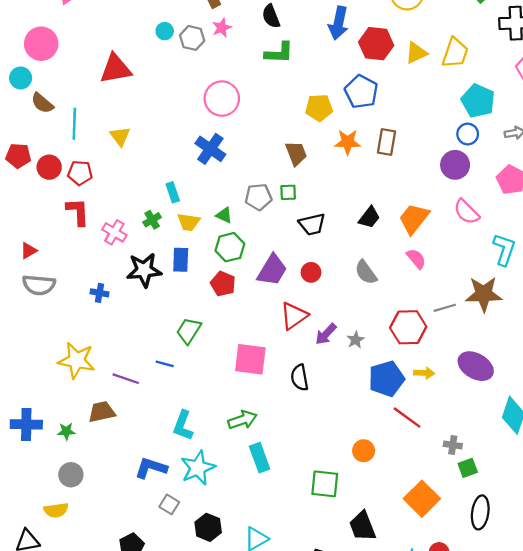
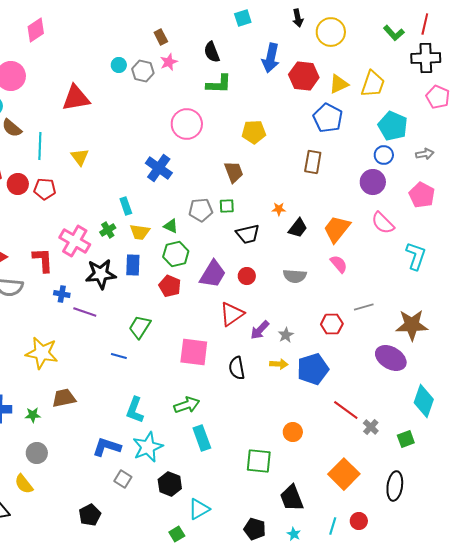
blue pentagon: (361, 92) -> (328, 118), moved
pink circle: (222, 99) -> (187, 124), moved
orange star: (348, 142) -> (279, 209), moved, size x0.6
red L-shape: (78, 212) -> (43, 260), moved
pink cross: (114, 232) -> (75, 241), size x1.4
gray semicircle: (366, 272) -> (295, 276), turned -50
brown star: (484, 294) -> (412, 325), moved
red hexagon: (408, 327) -> (332, 324), size x0.7
yellow arrow: (424, 373) -> (279, 364), moved
purple line: (126, 379) -> (85, 312), moved
red line: (407, 418) -> (346, 410), moved
gray cross: (453, 445) -> (371, 427), turned 35
green square: (468, 468) -> (406, 439), moved
yellow semicircle: (56, 510) -> (24, 484), turned 60
black hexagon: (208, 527) -> (170, 484), moved

